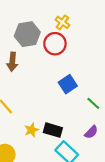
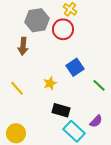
yellow star: (31, 130) -> (50, 83), moved
purple semicircle: (91, 132) -> (96, 121), moved

